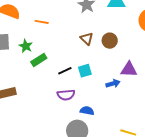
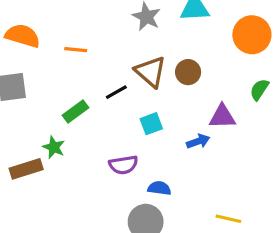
brown triangle: (87, 39) -> (151, 72), size x1.5
green star: (26, 46) -> (54, 147), moved
black line: (65, 71) -> (116, 92), moved

